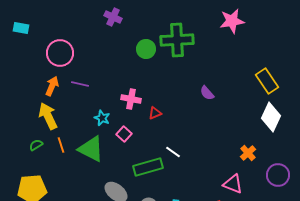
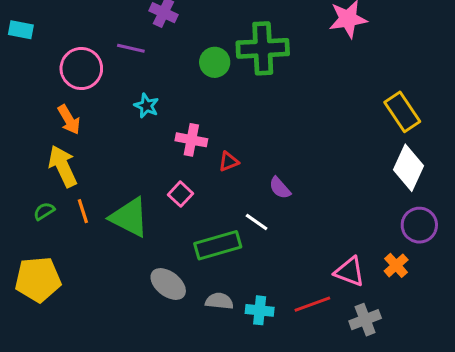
purple line: (80, 84) -> (131, 48), moved
orange arrow: (52, 86) -> (69, 120), turned 126
purple semicircle: (207, 93) -> (280, 188), moved
cyan star: (102, 118) -> (146, 106), moved
orange cross: (248, 153) -> (396, 265), moved
purple circle: (278, 175) -> (419, 225), moved

